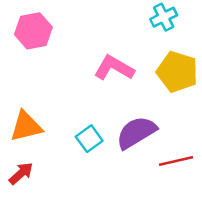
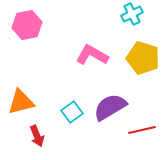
red arrow: (21, 173) -> (37, 136), moved, turned 110

